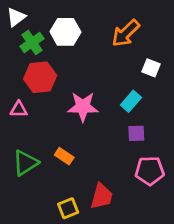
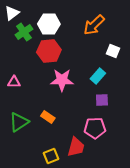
red hexagon: (40, 77) -> (49, 51), moved
pink pentagon: (150, 171) -> (95, 128), moved

